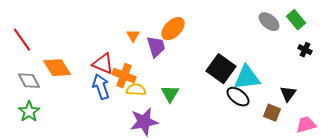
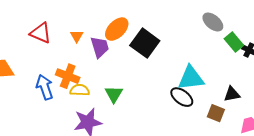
green rectangle: (296, 20) -> (234, 42), moved
red triangle: (103, 64) -> (41, 33), moved
black square: (221, 69) -> (145, 43), moved
black triangle: (288, 94) -> (232, 94), turned 42

